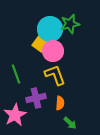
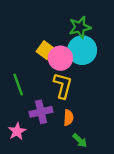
cyan circle: (50, 29) -> (82, 50), moved
yellow L-shape: (55, 75) -> (63, 86), turned 35
pink star: (15, 115) -> (17, 131), size x0.7

